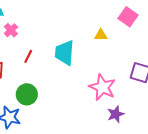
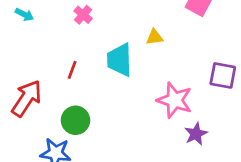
pink cross: (11, 30) -> (83, 15), moved
yellow triangle: (101, 35) -> (155, 37), moved

